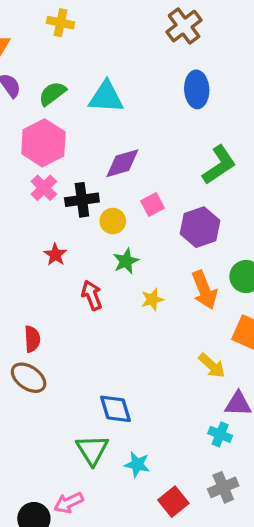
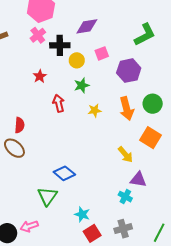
blue diamond: (116, 409) -> (64, 173), turned -40
cyan star: (137, 464) -> (82, 214), moved

